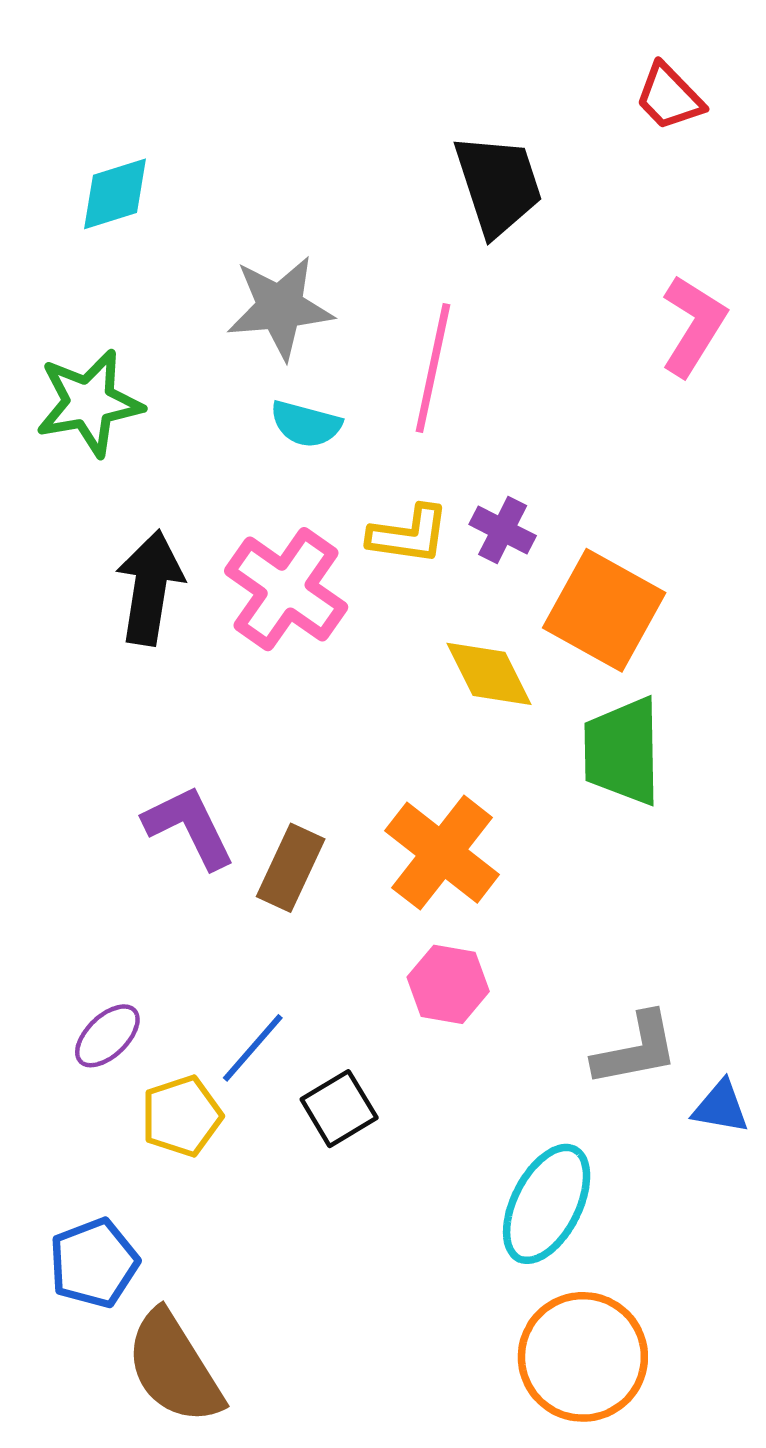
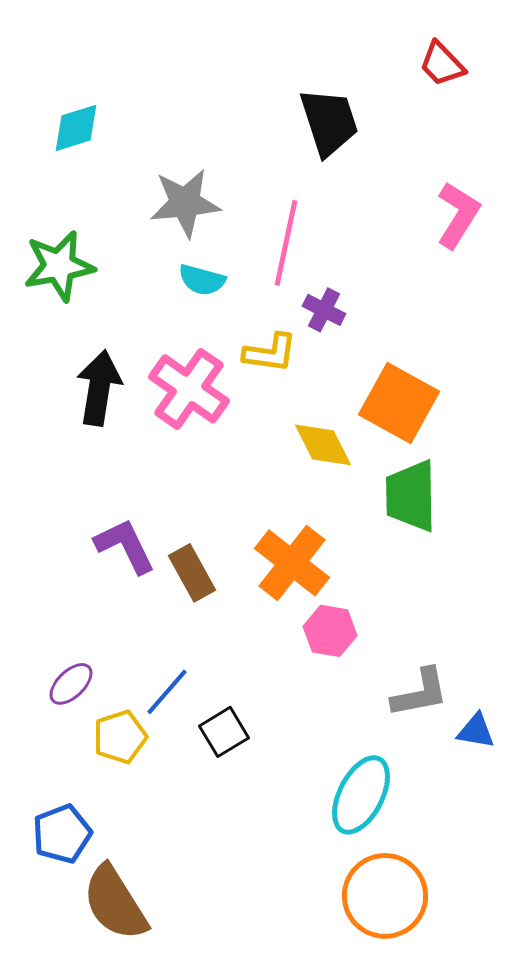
purple cross: (503, 530) -> (324, 310), moved
brown rectangle: (291, 868) -> (192, 573), turned -54
pink hexagon: (448, 984) -> (330, 631), moved

